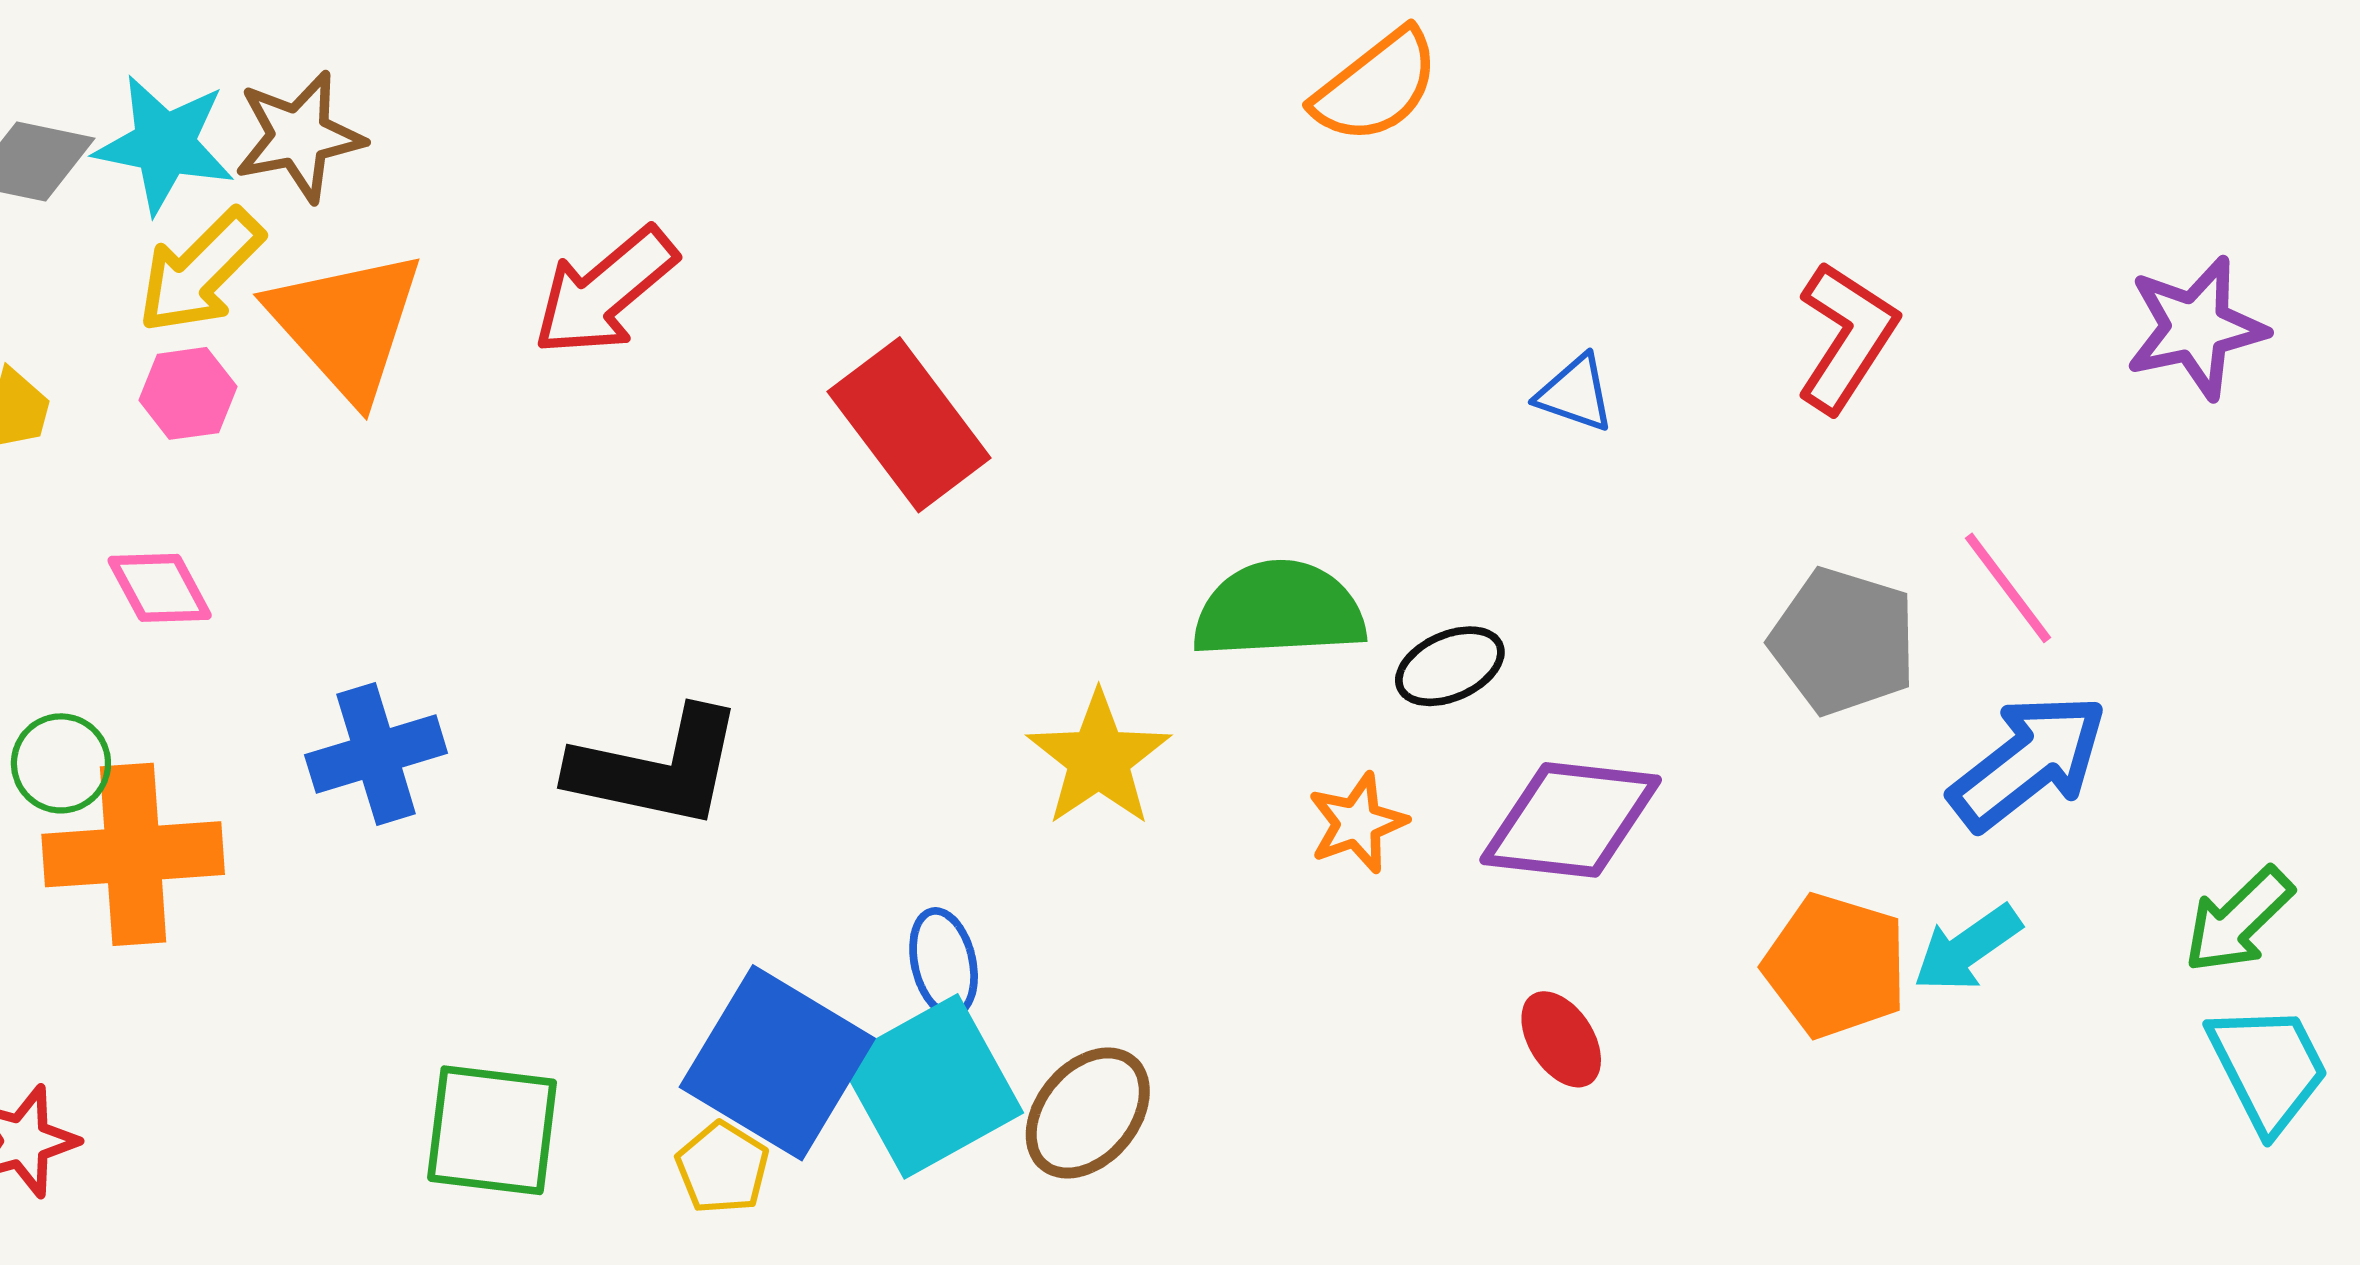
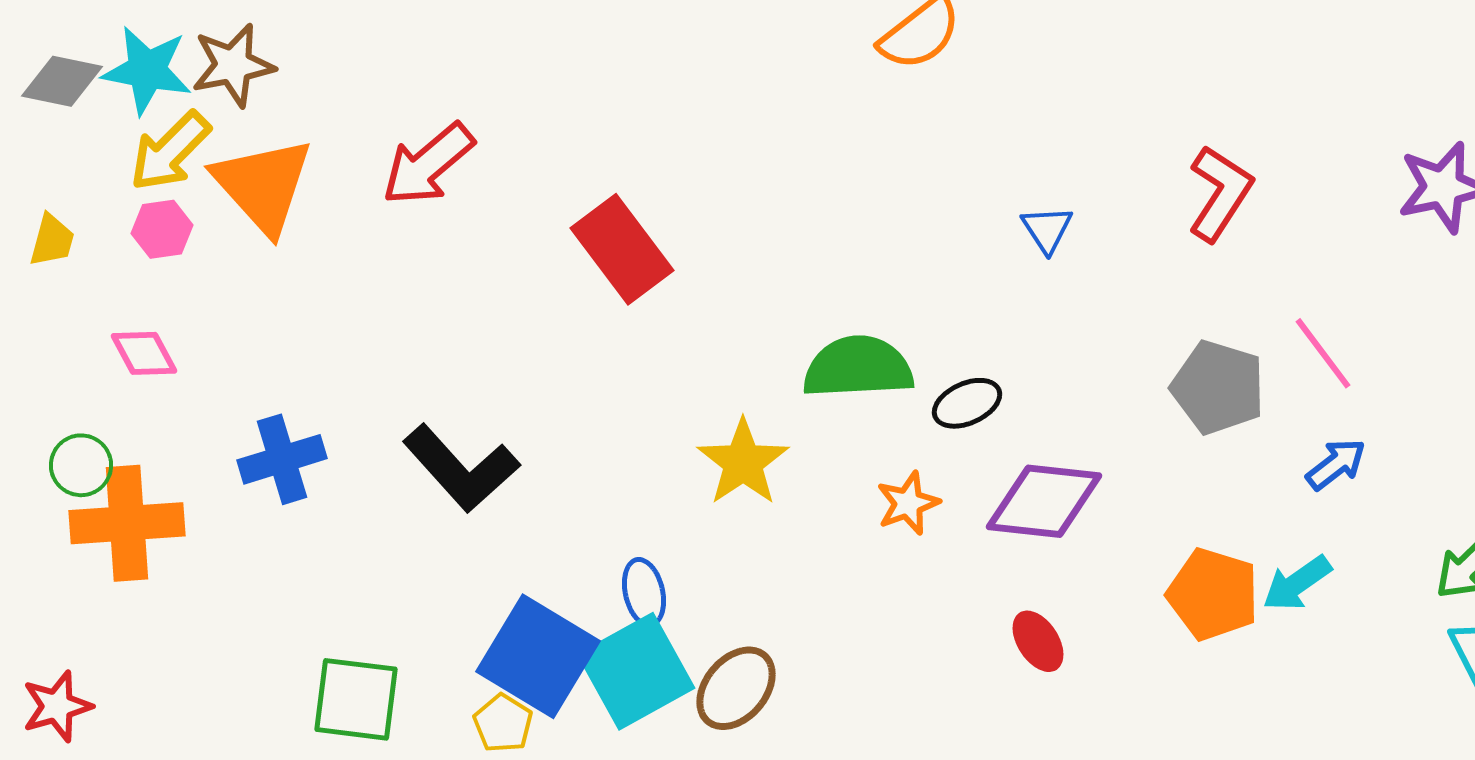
blue triangle: (1575, 393) -> (1047, 229), turned 38
blue arrow: (2028, 762) -> (1336, 464), size x0.6
black L-shape: (657, 768) -> (461, 468), turned 36

